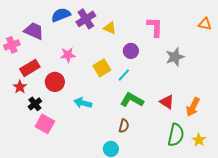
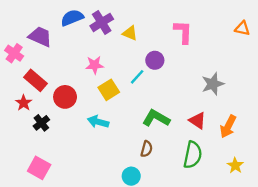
pink cross: (12, 45) -> (14, 53), turned -35
pink star: (68, 55) -> (95, 65), moved
gray star: (175, 57) -> (213, 84), moved
red rectangle: (30, 68) -> (35, 80), turned 72
yellow square: (102, 68) -> (109, 90), moved
cyan line: (124, 75) -> (137, 77), moved
pink square: (45, 124) -> (39, 168), moved
green semicircle: (176, 135) -> (193, 155), moved

